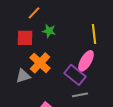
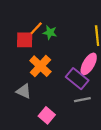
orange line: (34, 13) -> (36, 28), moved
gray triangle: (23, 76) -> (24, 91), moved, turned 42

